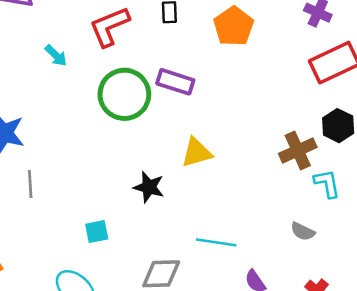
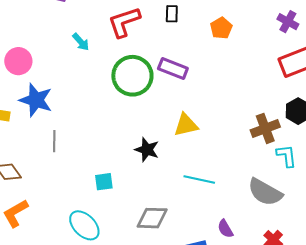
orange pentagon: (234, 26) -> (221, 28), size x0.7
gray semicircle: (303, 231) -> (265, 192), size x1.8
cyan line: (216, 242) -> (199, 179), moved

